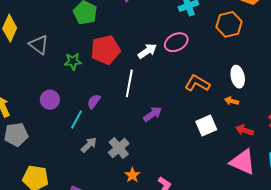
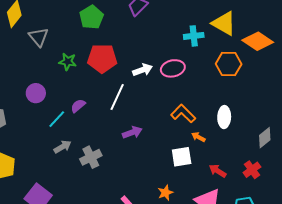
orange arrow: (232, 101) -> (198, 137), moved
orange star: (132, 175) -> (165, 193), moved

